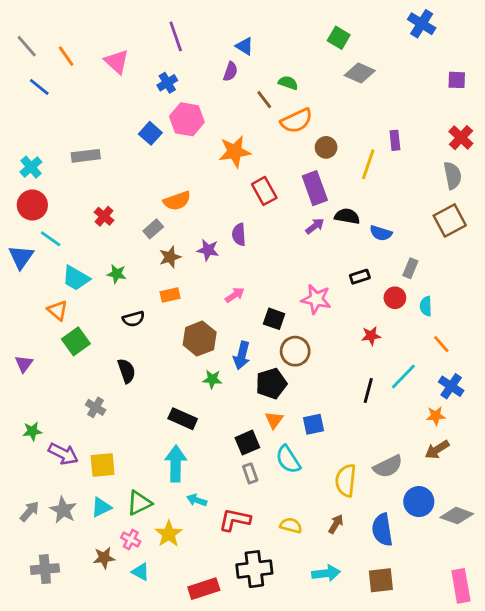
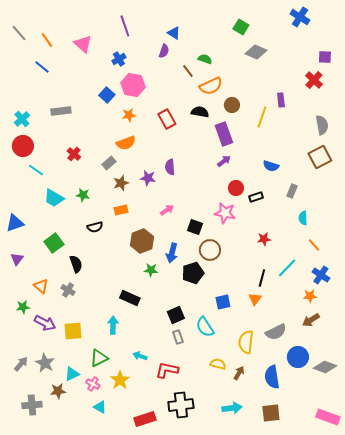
blue line: (39, 87) -> (42, 67), moved
red cross: (461, 138) -> (314, 80), moved
orange star: (235, 152) -> (129, 115), moved, size x0.6
red rectangle: (264, 191) -> (167, 119), moved
black semicircle: (347, 216) -> (200, 112), moved
blue triangle: (21, 257) -> (15, 223), moved, turned 36
red circle: (395, 298) -> (236, 188), moved
orange triangle: (58, 310) -> (41, 286), moved
black semicircle: (126, 371) -> (76, 264), moved
orange triangle: (274, 420) -> (255, 299), moved
cyan arrow: (176, 464) -> (113, 325), moved, size x0.7
cyan triangle: (101, 507) -> (72, 374), moved
yellow semicircle: (291, 525) -> (218, 364), moved
brown star: (104, 558) -> (58, 391), moved
pink rectangle: (461, 586) -> (328, 417), turned -60

